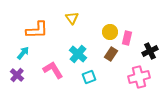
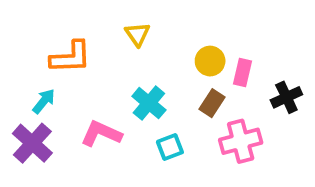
pink L-shape: (53, 70) -> (101, 134), turned -35
purple cross: (17, 75) -> (32, 143), size x1.5
pink cross: (139, 77) -> (241, 141), moved

